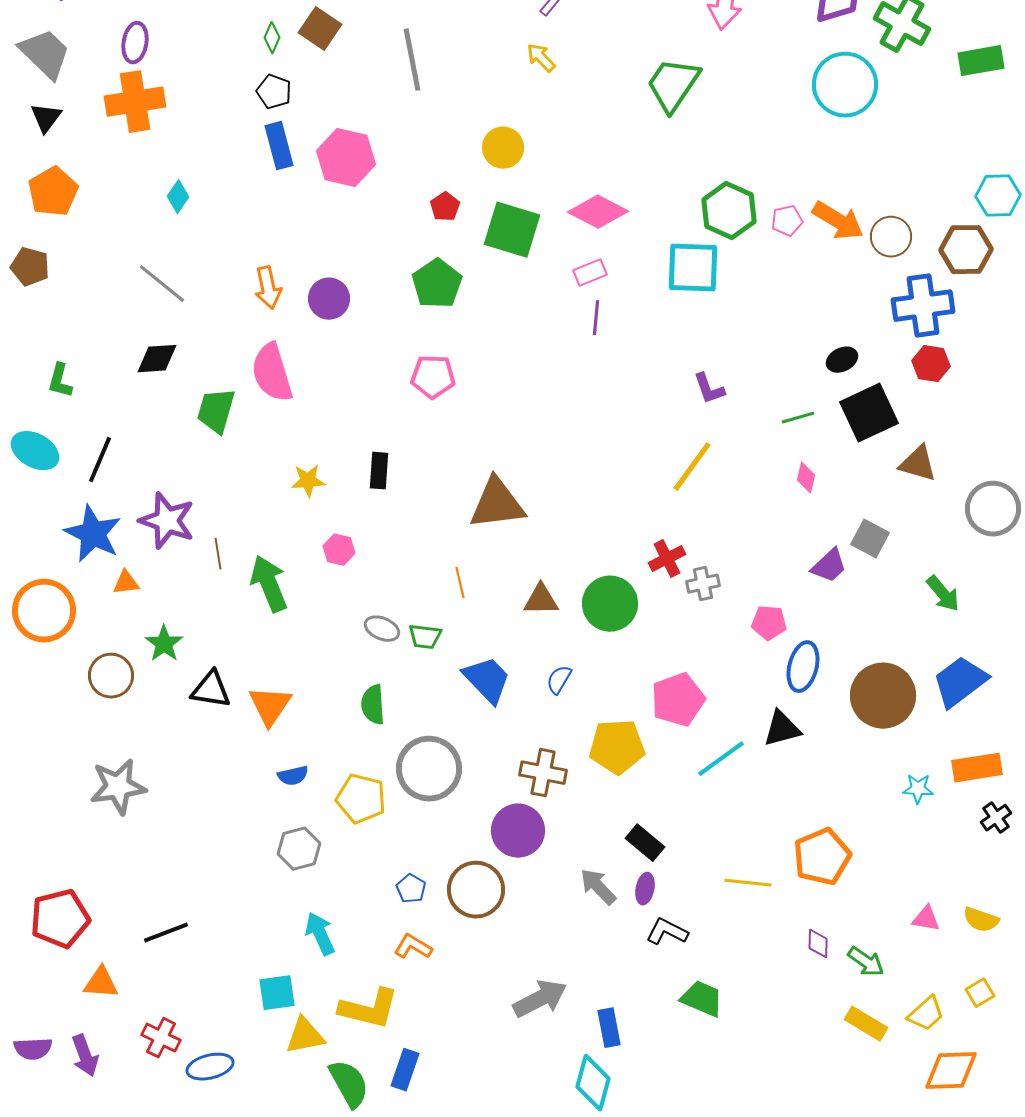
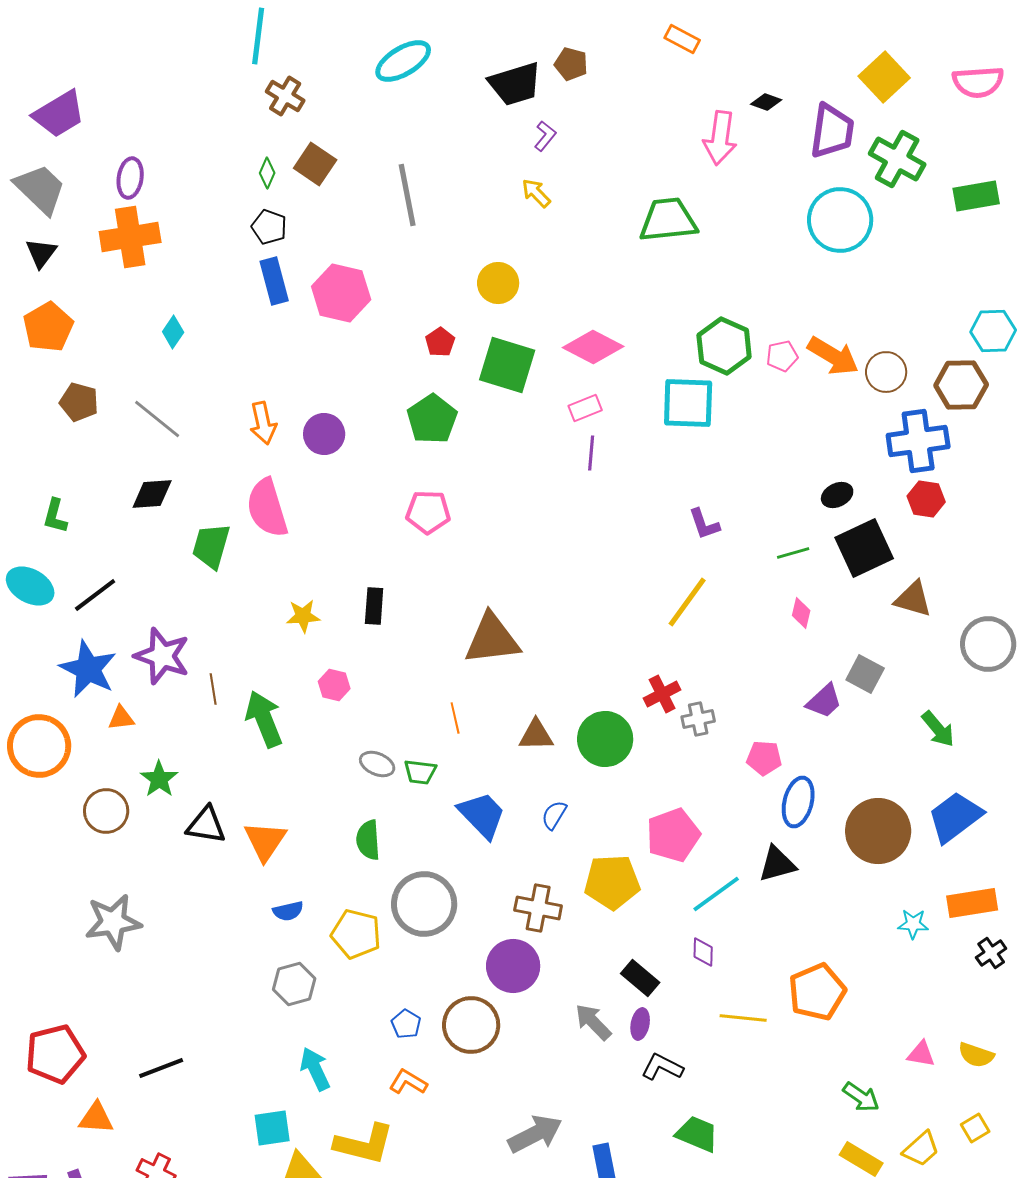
green trapezoid: (673, 85) -> (668, 220), turned 50
brown pentagon: (30, 267) -> (79, 402), moved
black line: (100, 460) -> (95, 595), turned 30
purple diamond: (818, 944) -> (703, 952), moved

